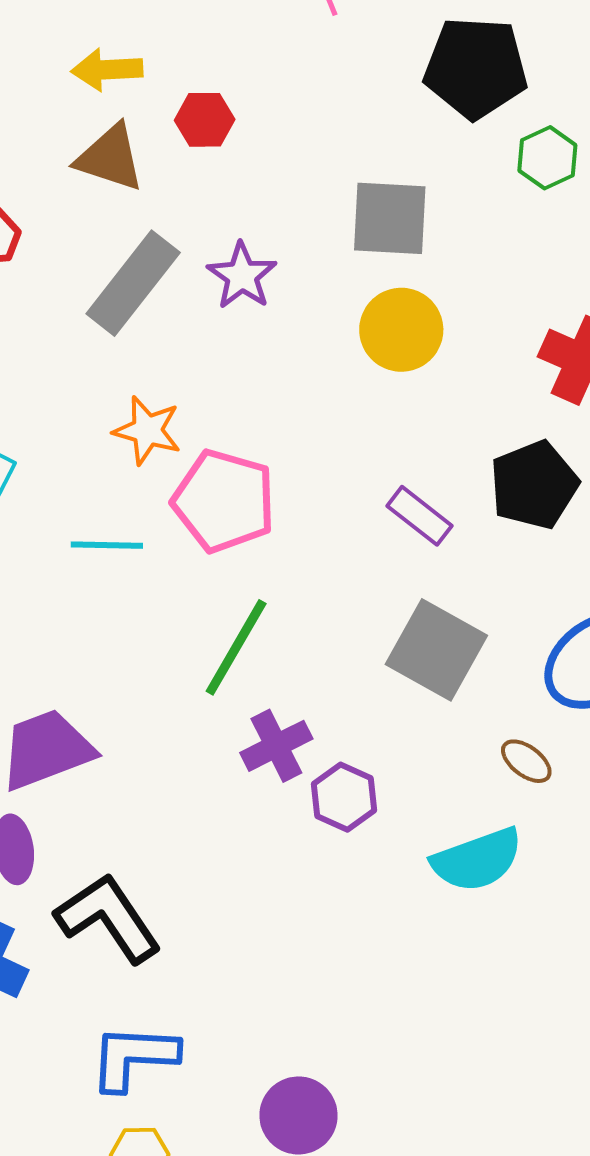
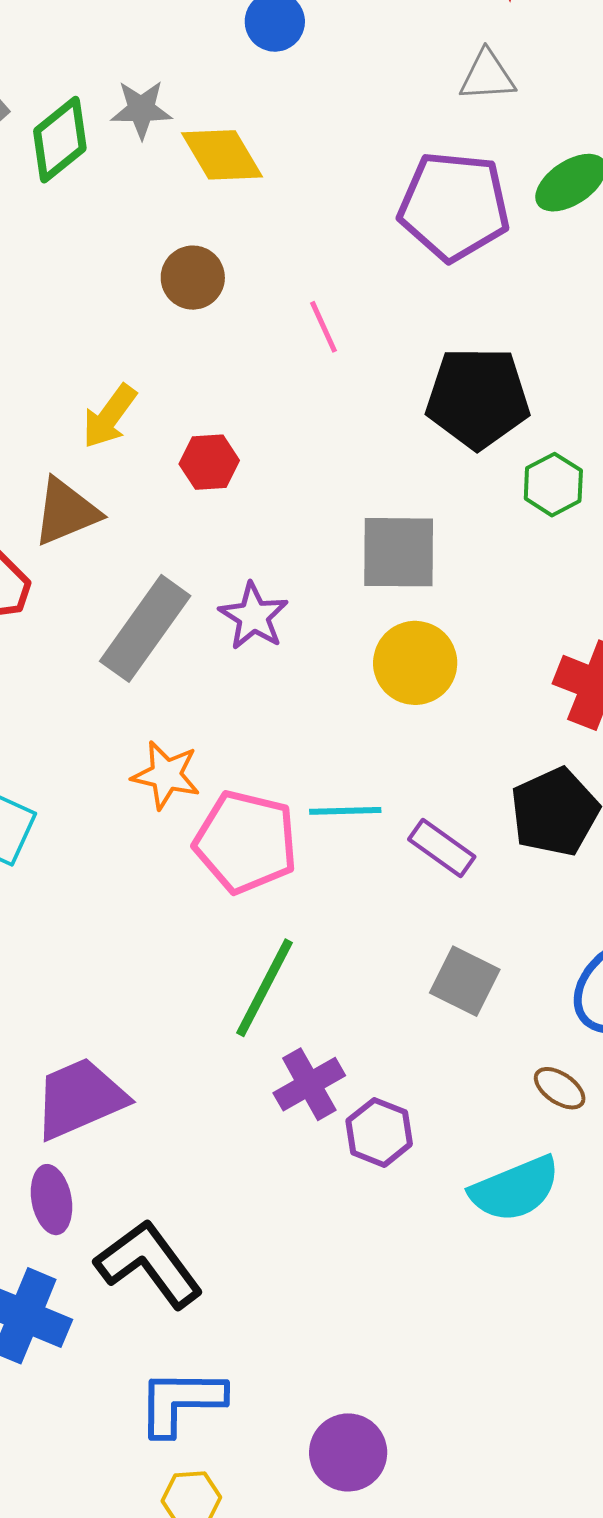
yellow arrow: (107, 70) -> (109, 416), turned -48
brown triangle: (110, 158) -> (66, 512), moved, turned -38
cyan line: (107, 545) -> (345, 811), moved
gray square: (436, 650) -> (465, 981), size x0.7

